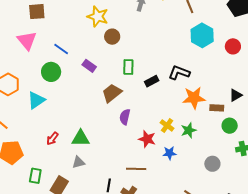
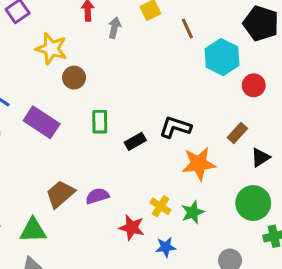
cyan hexagon: (202, 35) -> (222, 57), moved
purple rectangle: (89, 66) -> (42, 122), size x1.6
brown trapezoid: (112, 93) -> (60, 194), moved
brown rectangle: (217, 108) -> (237, 133), moved, turned -48
purple semicircle: (125, 117) -> (97, 196), turned 63
green circle: (230, 126) -> (253, 203), size x1.5

